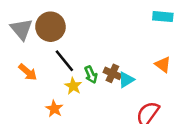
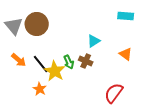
black line: (64, 61) -> (41, 64), moved
cyan triangle: (126, 80) -> (94, 41), moved
yellow star: (73, 86) -> (55, 71), size x1.5

